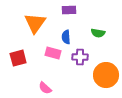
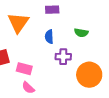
pink rectangle: (53, 53) -> (24, 69), moved

